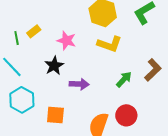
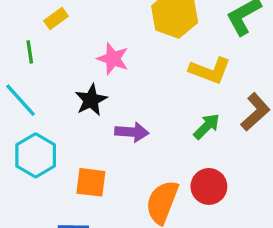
yellow rectangle: (34, 31) -> (56, 19), moved
yellow L-shape: (109, 44) -> (210, 70), moved

